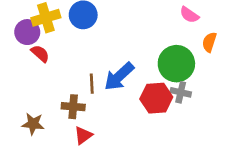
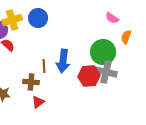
blue arrow: (119, 77) -> (63, 61), turned -40
gray cross: (181, 92) -> (106, 72), size x1.5

